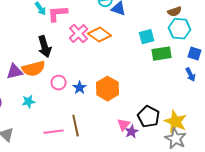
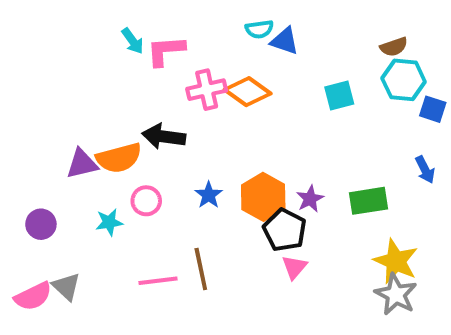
pink cross: (79, 34) -> (207, 90), turned 30
black arrow: (45, 47) -> (164, 136), moved, turned 115
green rectangle: (162, 54) -> (368, 201), moved
blue square: (195, 54) -> (433, 109), moved
pink circle: (59, 83) -> (146, 201), moved
black pentagon: (149, 117) -> (285, 230), moved
purple star: (132, 132) -> (310, 199), moved

